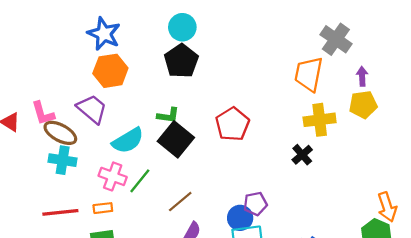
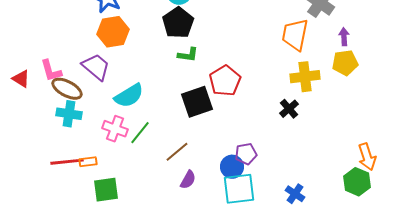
green L-shape: (168, 115) -> (188, 55), moved
black square: (176, 139) -> (197, 102), moved, turned 32
orange rectangle: (103, 208) -> (88, 162), moved

